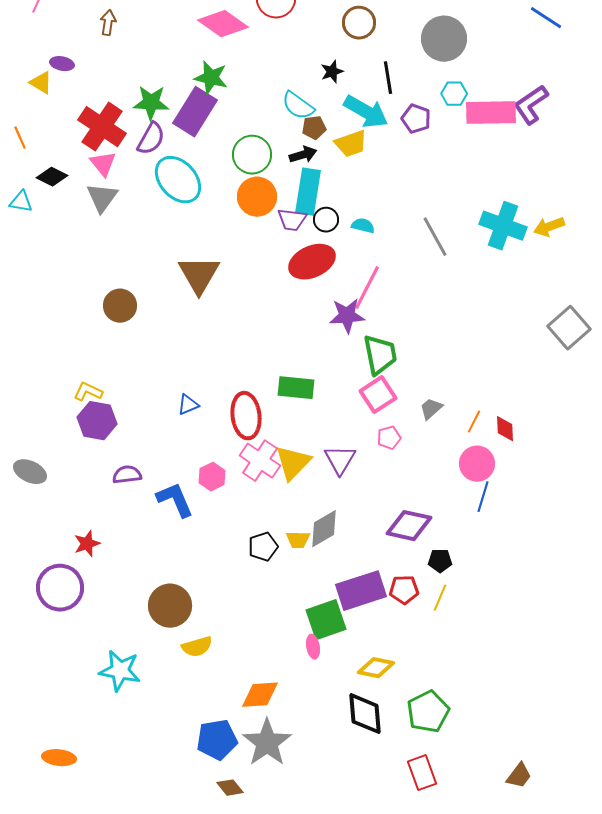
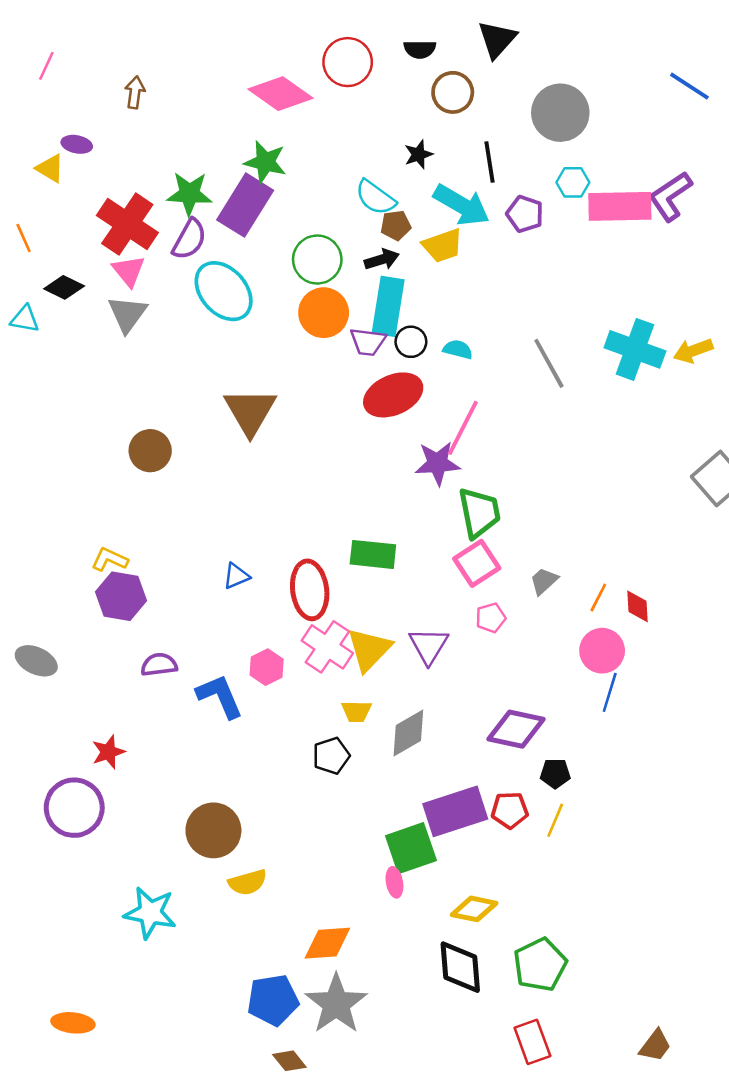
yellow trapezoid: (298, 540) -> (356, 711), moved

